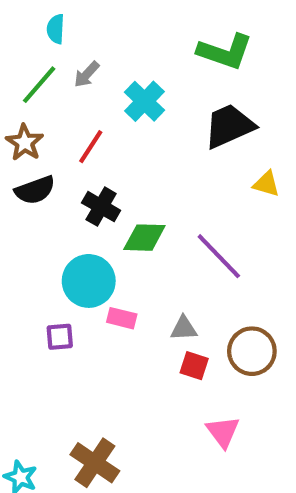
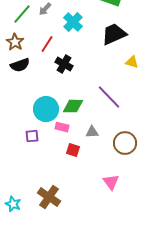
black cross: (101, 207) -> (64, 64), moved
green diamond: (144, 238) -> (73, 106), moved
red square: (194, 366) -> (73, 150), moved

